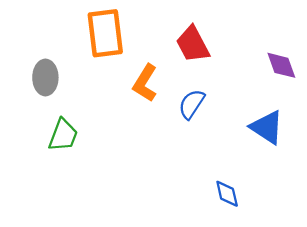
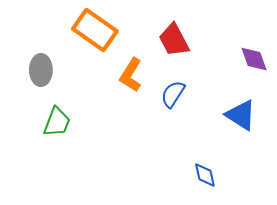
orange rectangle: (105, 33) -> (95, 30), turned -48

